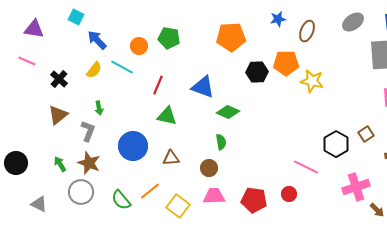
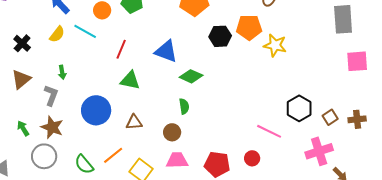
brown square: (366, 134) -> (330, 117), moved

